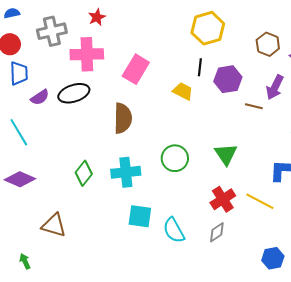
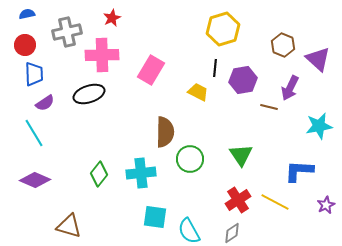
purple semicircle: (40, 97) -> (45, 103), moved
brown semicircle: (123, 118) -> (165, 132), moved

